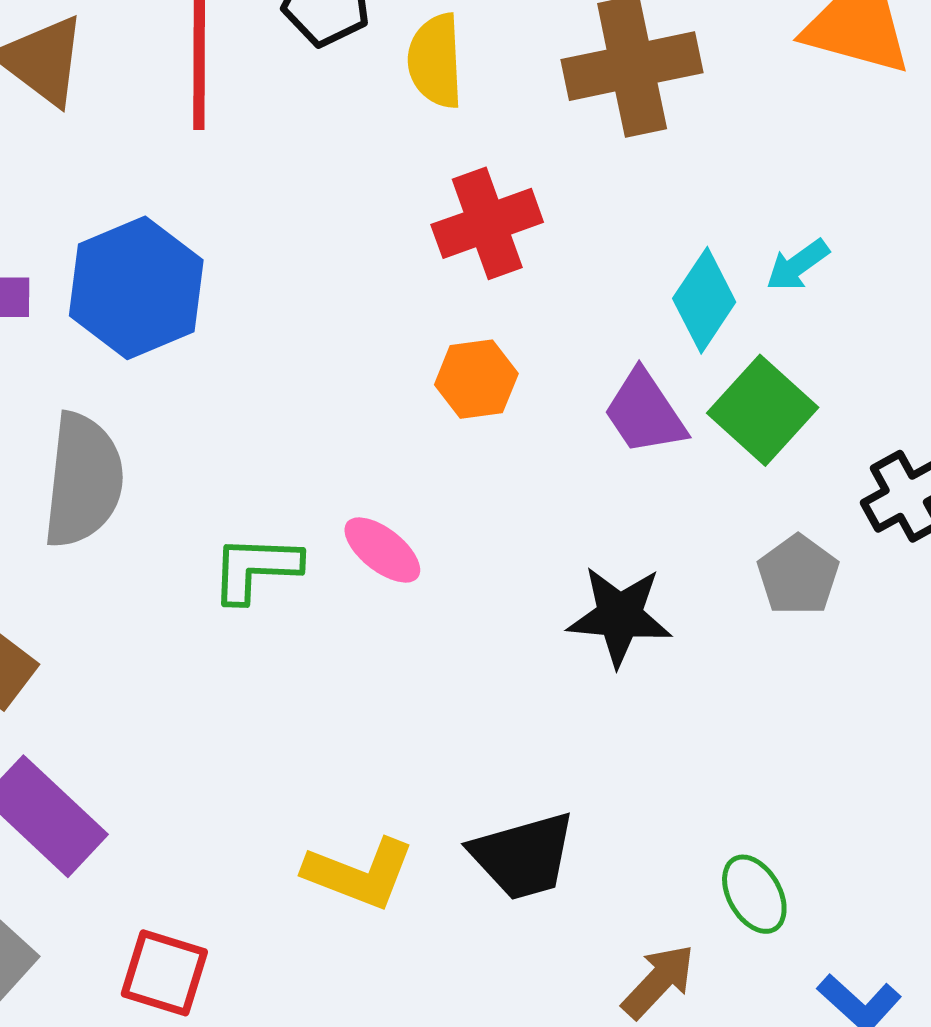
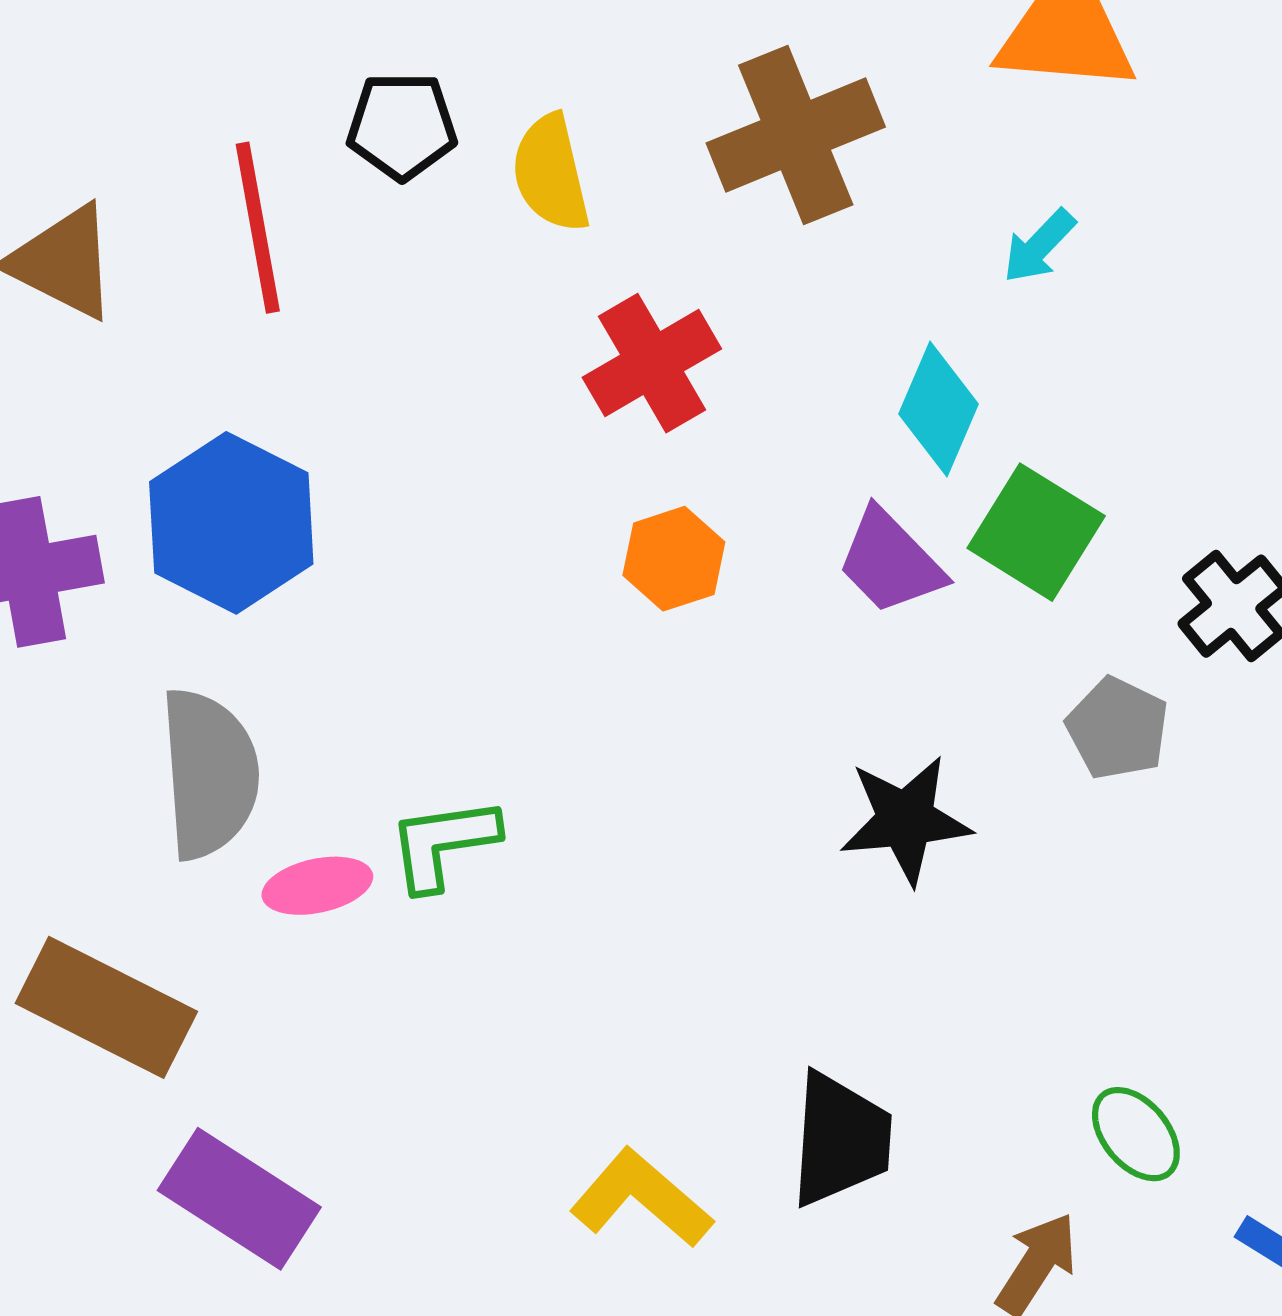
cyan arrow: (798, 265) -> (1039, 246), moved
pink ellipse: (382, 550) -> (317, 886), moved, turned -40
black trapezoid: (523, 856) -> (840, 1139), turned -60
yellow L-shape: (359, 873) -> (641, 1198), turned -150

